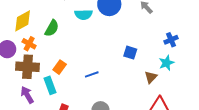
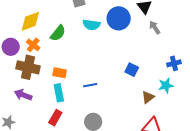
orange rectangle: (60, 67) -> (60, 73), turned 56
cyan rectangle: (50, 85) -> (59, 93), moved
purple arrow: (27, 95) -> (23, 95), turned -48

